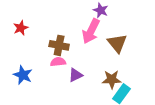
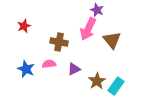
pink semicircle: (58, 62) -> (49, 64), moved
brown star: (112, 79) -> (97, 81), moved, turned -30

